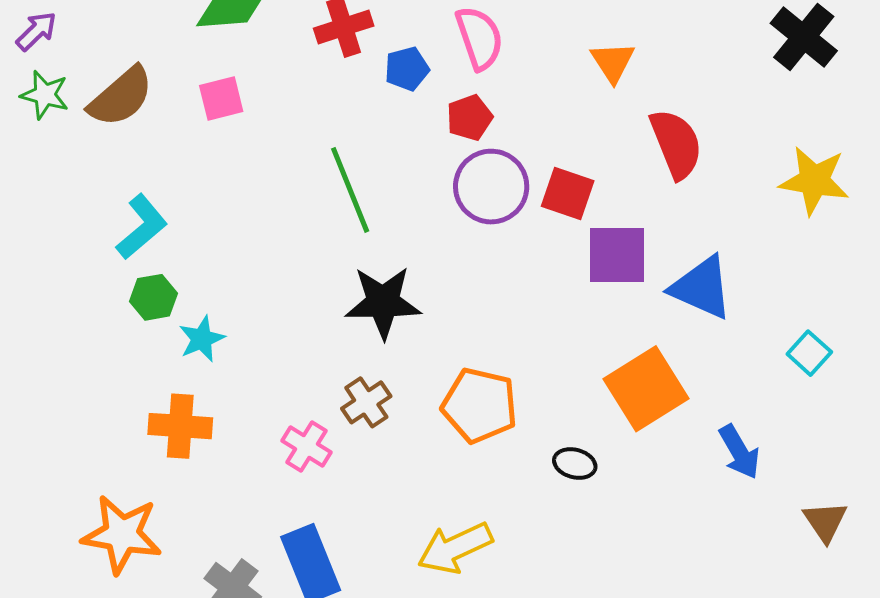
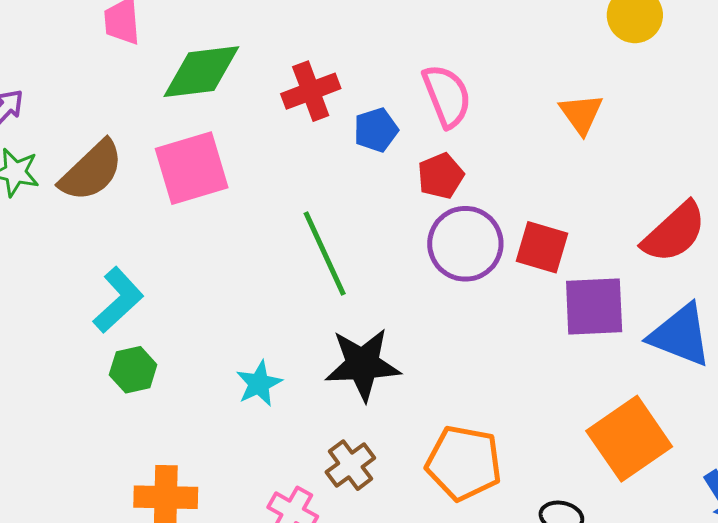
pink square: (221, 99) -> (192, 168), size x1.6
red semicircle: (676, 144) -> (674, 232), moved, turned 72
cyan star: (202, 339) -> (259, 384), moved

